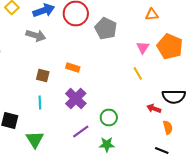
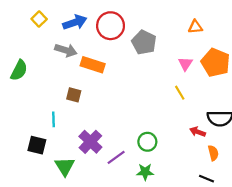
orange rectangle: (73, 68) -> (93, 65), moved, size x1.5
purple cross: (76, 98) -> (90, 142), moved
cyan line: (40, 102) -> (54, 119), moved

